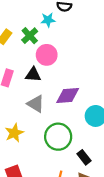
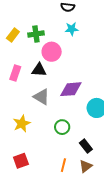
cyan star: (48, 20) -> (72, 29), moved
green cross: (30, 36) -> (36, 34), turned 35
green circle: (58, 137) -> (62, 127), size x0.6

